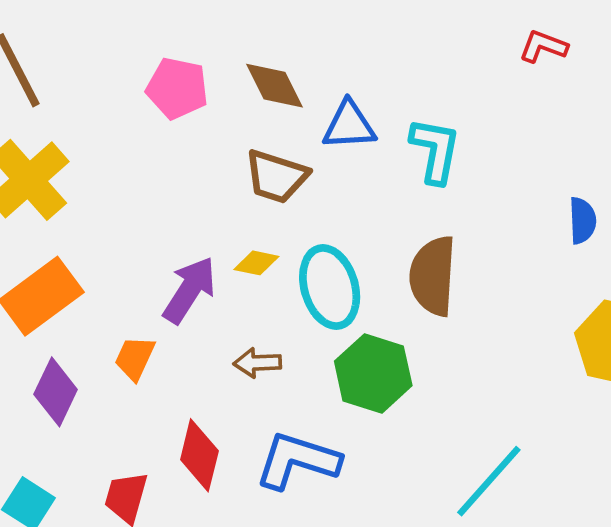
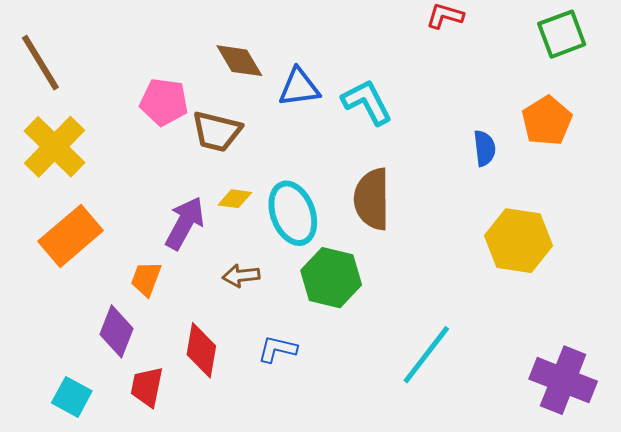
pink pentagon: (177, 88) -> (164, 102), moved
cyan L-shape: (435, 150) -> (367, 102), turned -34
brown trapezoid: (276, 176) -> (217, 131), moved
purple diamond: (56, 392) -> (117, 331), moved
blue L-shape: (297, 461) -> (277, 349), size x0.6

